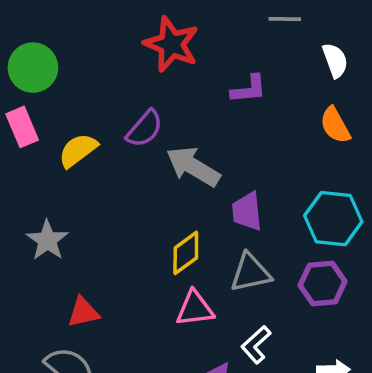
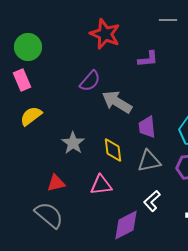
yellow semicircle: (78, 150) -> (31, 116), moved
gray star: (47, 240) -> (73, 143), moved
yellow diamond: (186, 253) -> (113, 150), turned -60
pink triangle: (195, 309) -> (101, 185), moved

